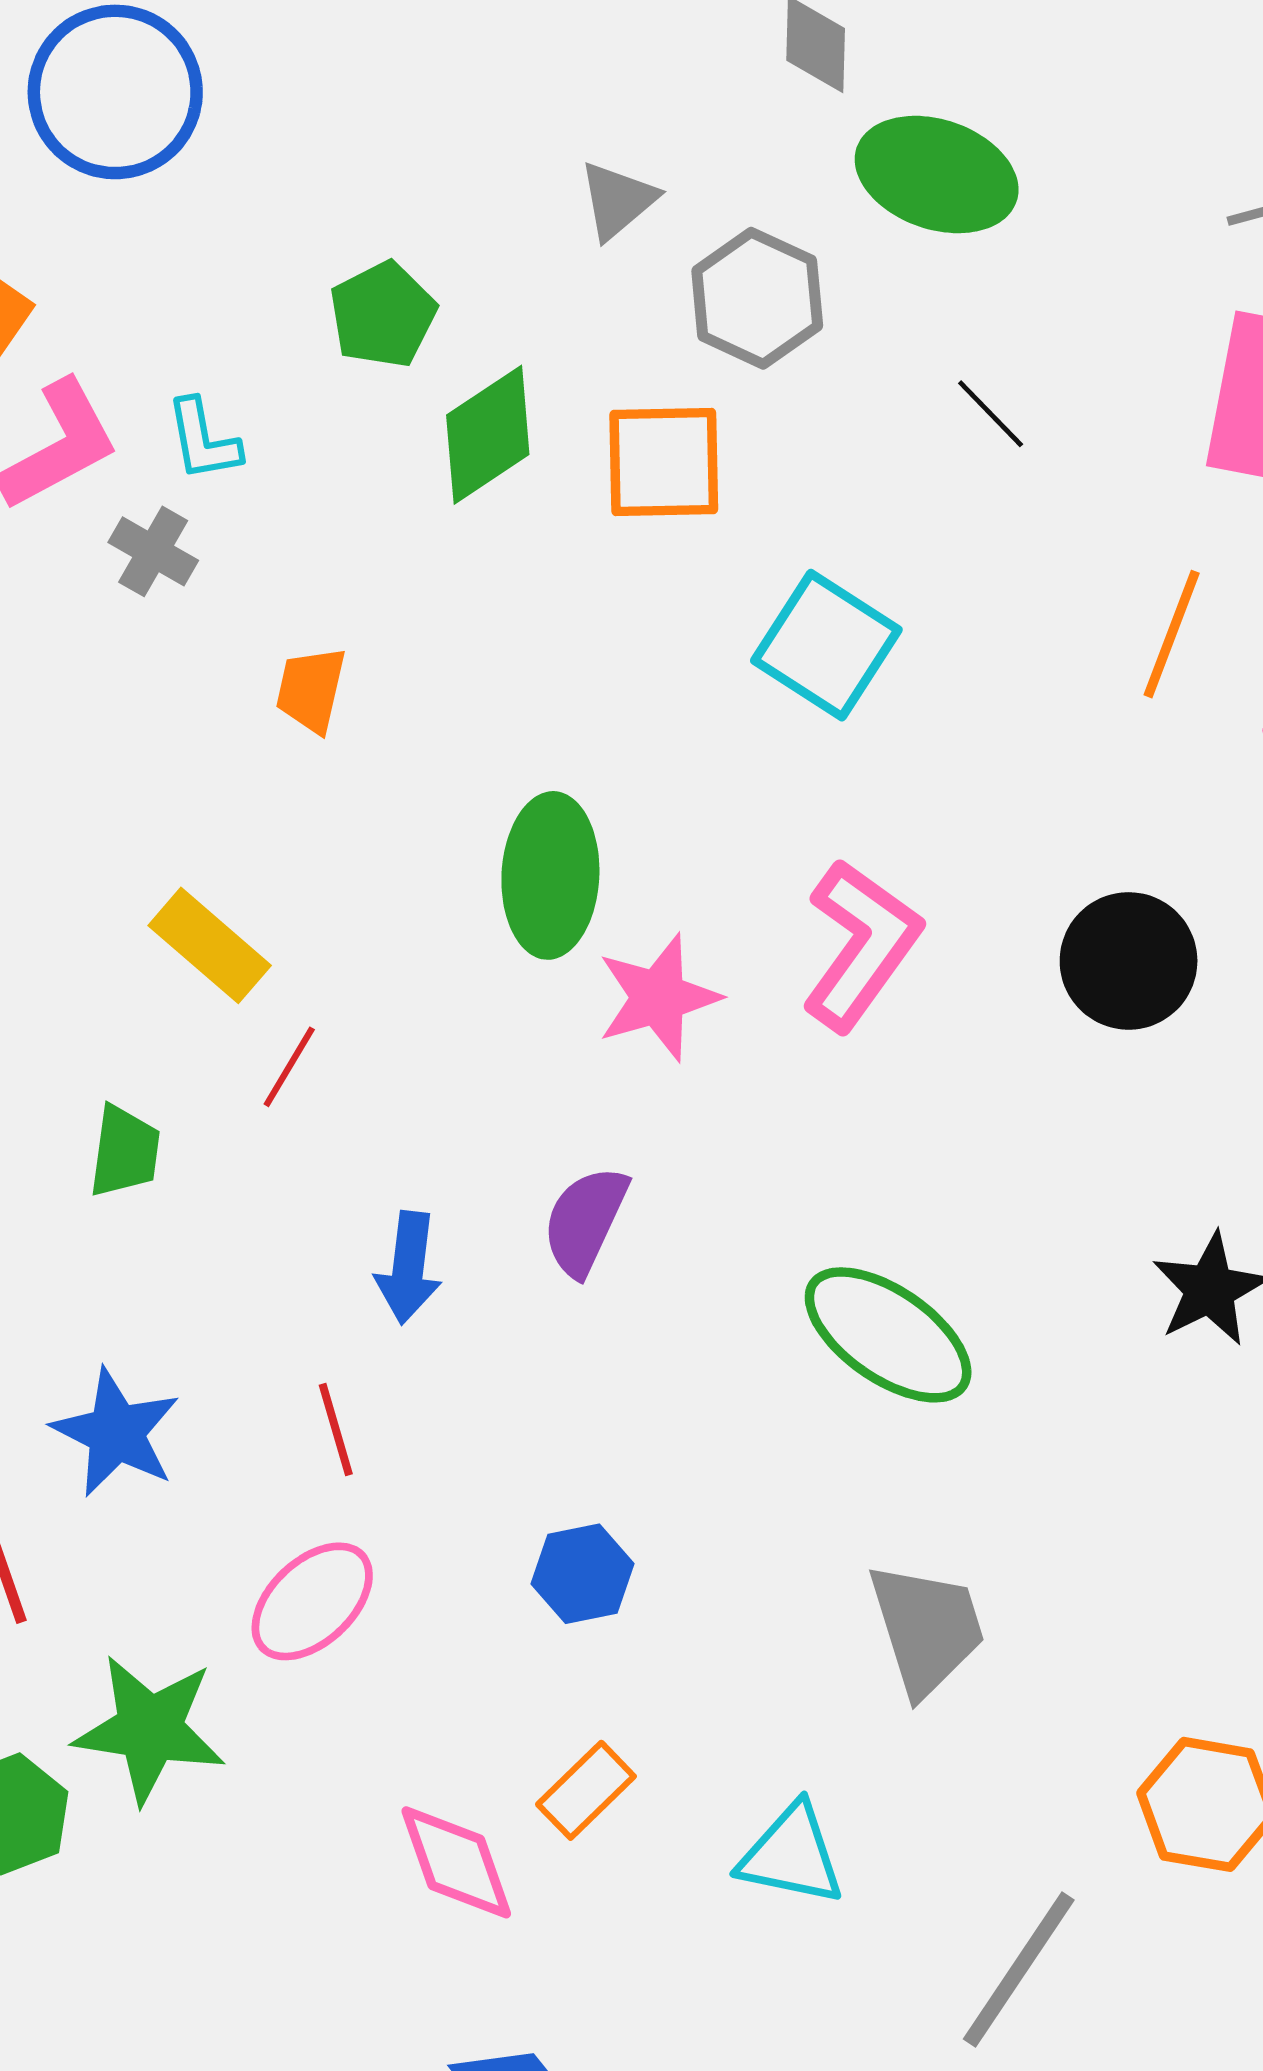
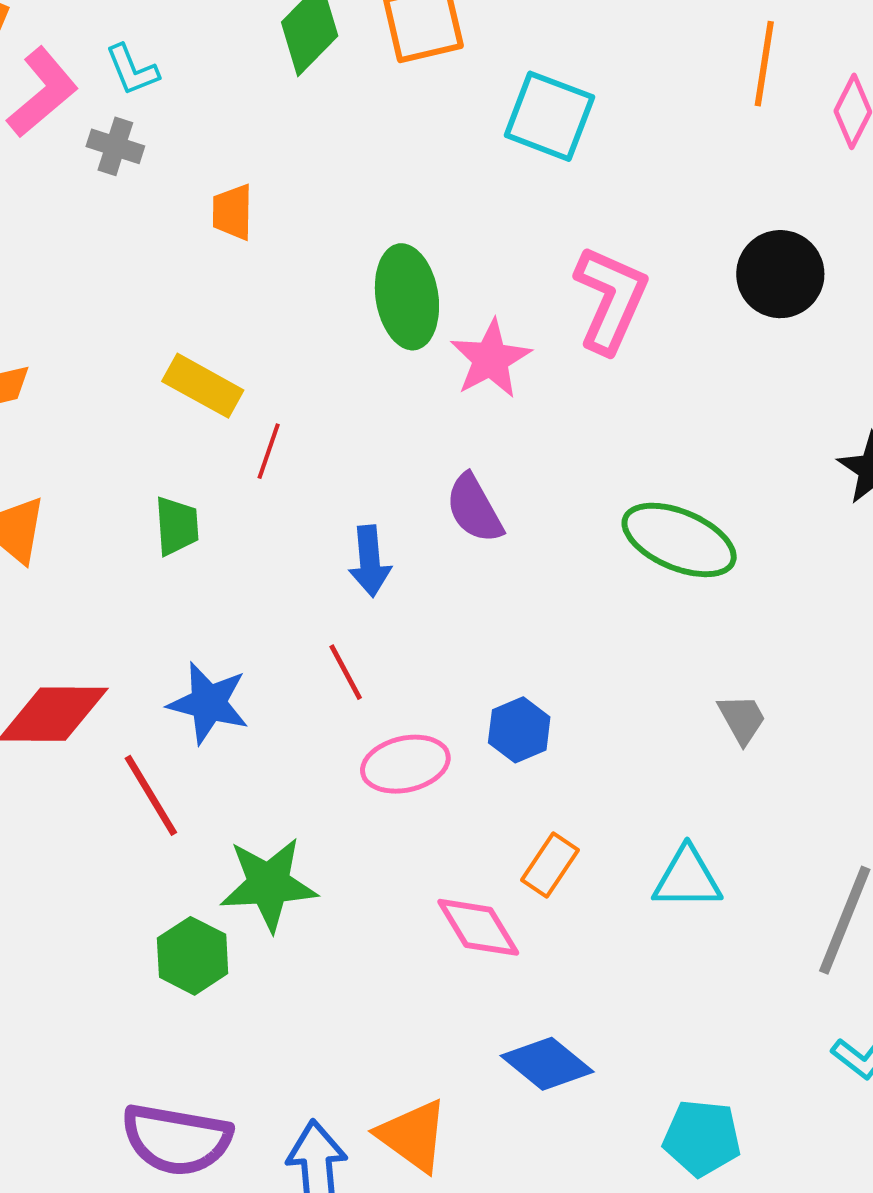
purple semicircle: (585, 1221) -> (474, 509), turned -42
pink ellipse: (312, 1601) -> (405, 764), moved, turned 42
gray trapezoid: (927, 1629) -> (742, 719), size x0.6

